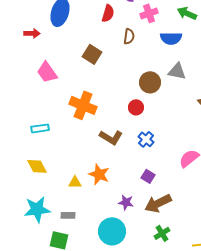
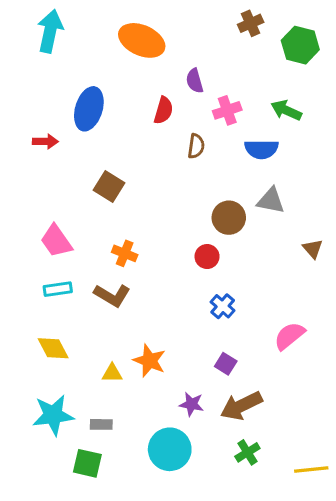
brown square: (92, 54) -> (109, 187), moved
pink trapezoid: (47, 72) -> (56, 241), moved
orange cross: (83, 105) -> (125, 253), size x0.6
brown L-shape: (111, 137) -> (112, 295), moved

